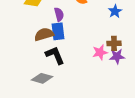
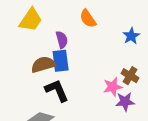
brown cross: (114, 43) -> (130, 76), turned 32
purple star: (117, 56) -> (125, 102), moved

